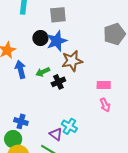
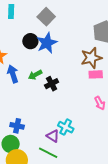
gray square: (58, 15) -> (46, 17), turned -36
brown star: (72, 61) -> (91, 58), moved
pink rectangle: (104, 85) -> (96, 74), moved

